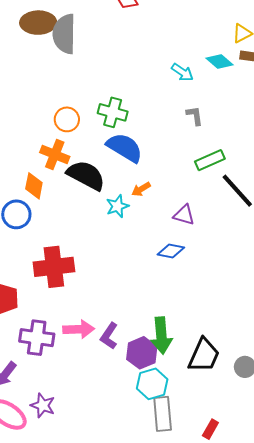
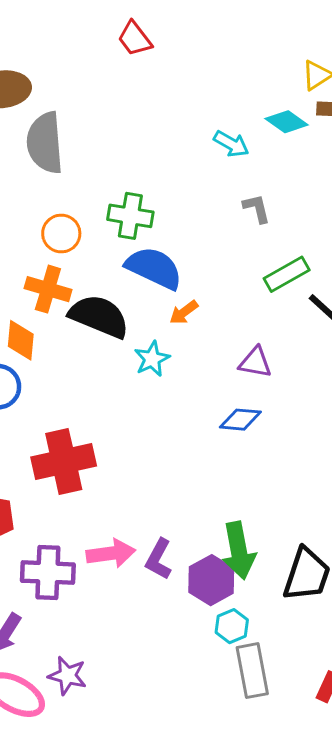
gray semicircle: (64, 34) -> (45, 143), moved
orange arrow: (141, 189) -> (184, 312), moved
cyan hexagon: (152, 384) -> (232, 626), size x0.7

